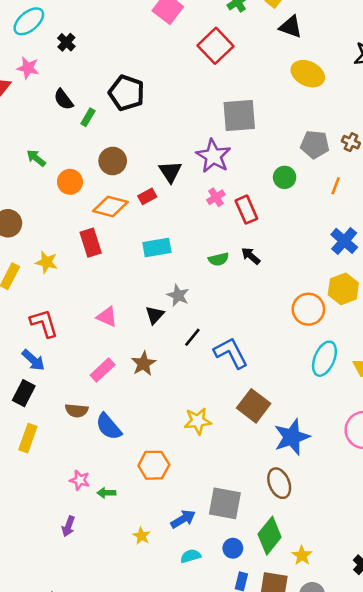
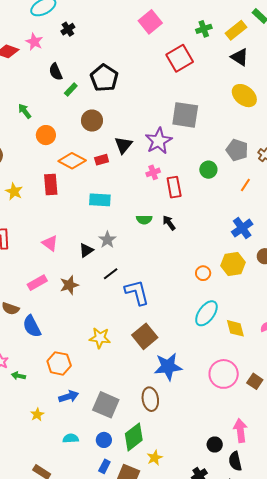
brown circle: (113, 161) -> (92, 121), moved
orange circle: (308, 309) -> (203, 273), size x0.6
blue arrow: (183, 519) -> (69, 396), moved

